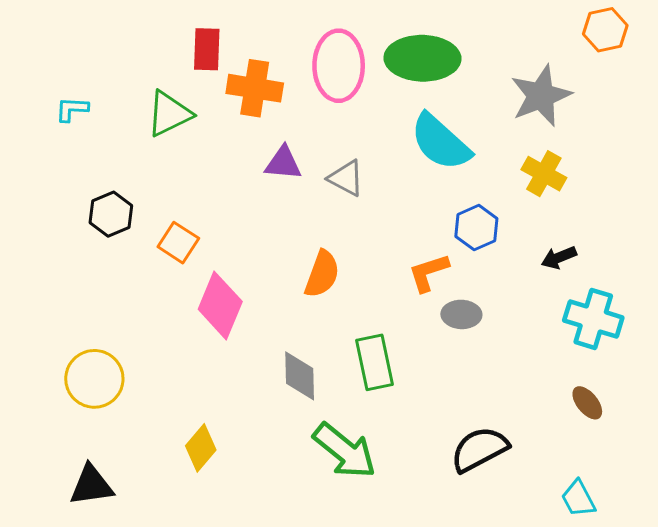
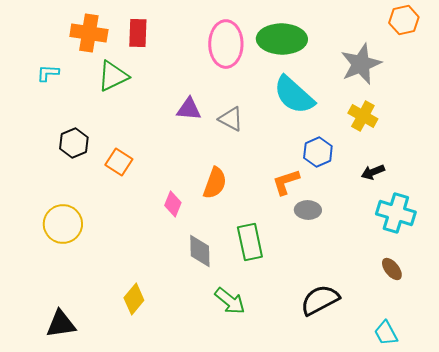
orange cross: (255, 88) -> (89, 33), moved
pink diamond: (220, 305) -> (173, 204), moved, size x0.6
yellow circle: (94, 379) -> (63, 224), moved
green arrow: (345, 451) -> (230, 301), size x0.7

